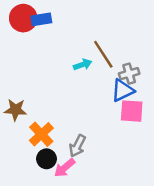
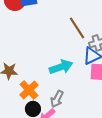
cyan arrow: (83, 65) -> (61, 67), moved, size x1.6

